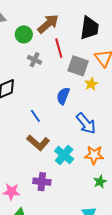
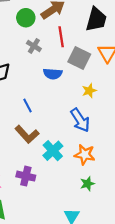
yellow star: (91, 84) -> (89, 91), moved
blue semicircle: (63, 96) -> (53, 74), moved, turned -114

